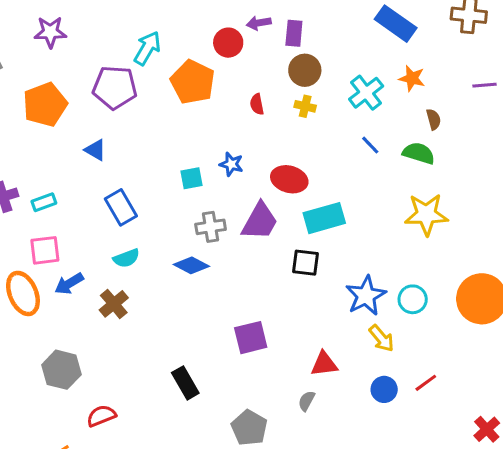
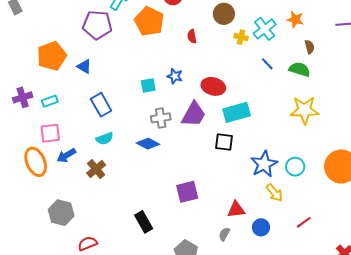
orange pentagon: (45, 104) -> (52, 56), moved
yellow cross: (305, 106) -> (241, 37), moved
blue circle: (384, 389) -> (261, 227), moved

